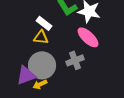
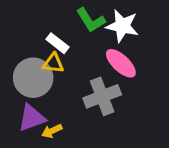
gray cross: (75, 60) -> (102, 96), size x1.4
gray circle: (42, 65) -> (33, 78), moved

